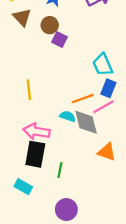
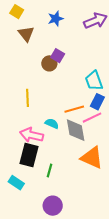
brown circle: (50, 25) -> (49, 63), moved
cyan semicircle: (68, 116) -> (52, 124), moved
orange triangle: (107, 152) -> (92, 158), size x1.4

